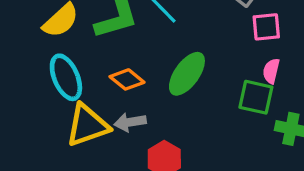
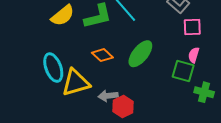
cyan ellipse: (66, 77) -> (53, 68), moved
gray arrow: (130, 122) -> (108, 96), moved

